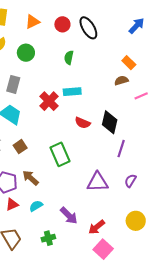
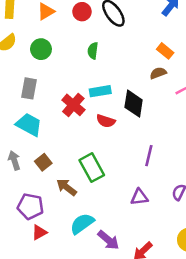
black diamond: (110, 122) -> (134, 104), moved
red semicircle: (83, 123) -> (106, 121), moved
purple line: (121, 149) -> (149, 156), moved
brown arrow: (31, 178) -> (67, 187), moved
purple triangle: (97, 182) -> (139, 197), size x0.7
cyan semicircle: (36, 206) -> (82, 224), moved, size x1.5

